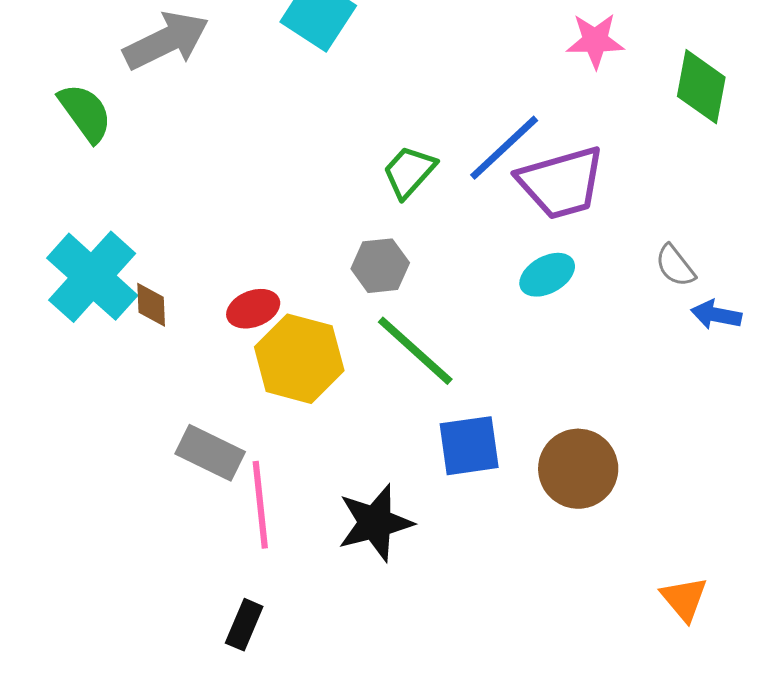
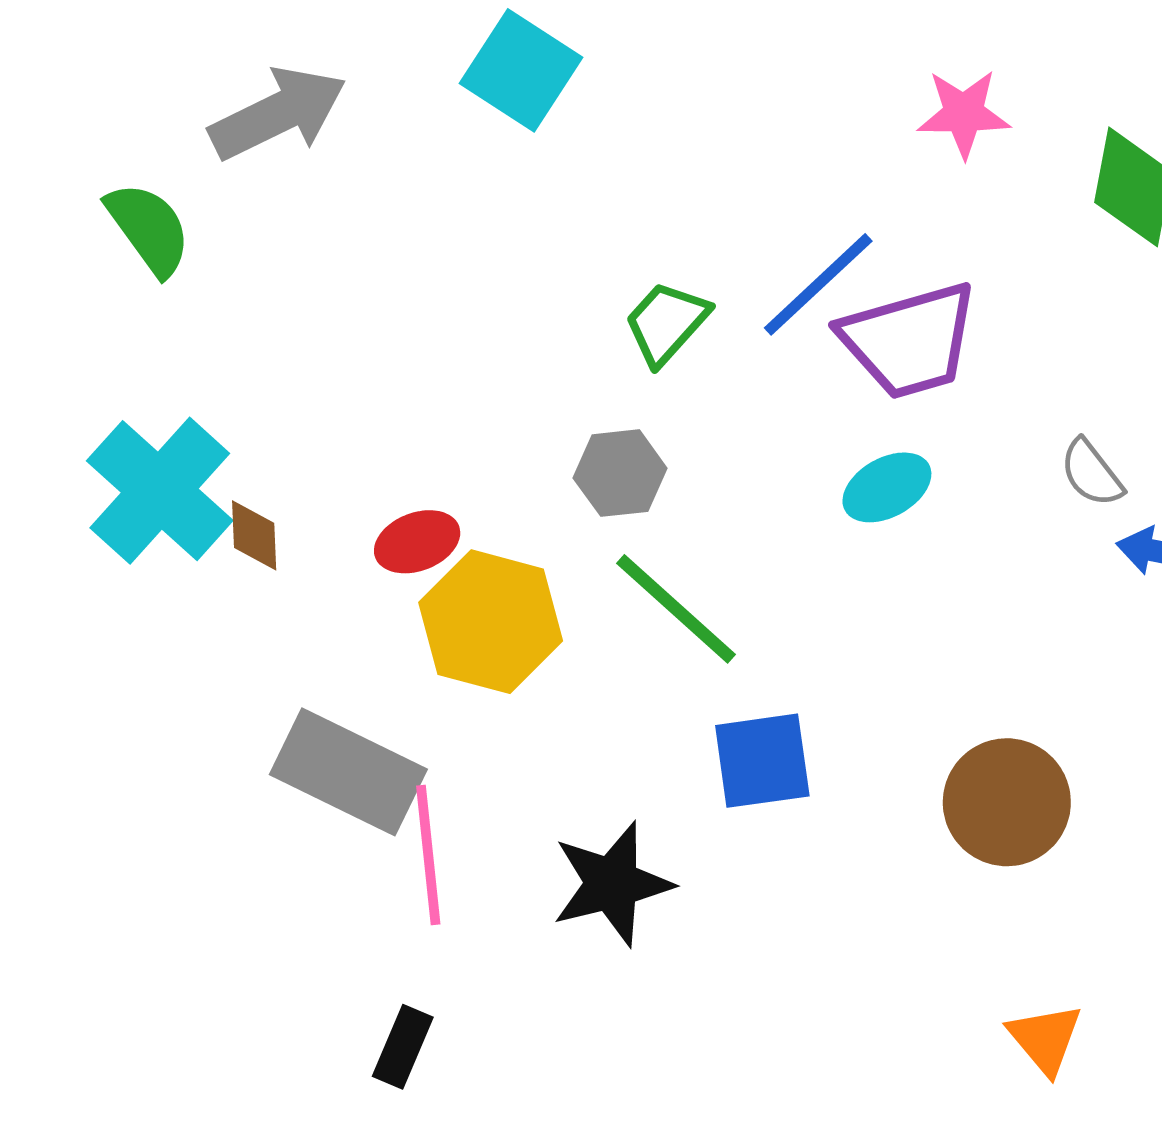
gray rectangle: (210, 453) -> (348, 772), size x1.4
brown circle: (578, 469) -> (1007, 802), moved
orange triangle: (684, 599) -> (1045, 1039), moved

